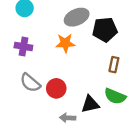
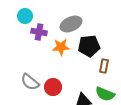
black pentagon: (105, 30) -> (89, 46), moved
purple cross: (23, 47) -> (39, 32), moved

